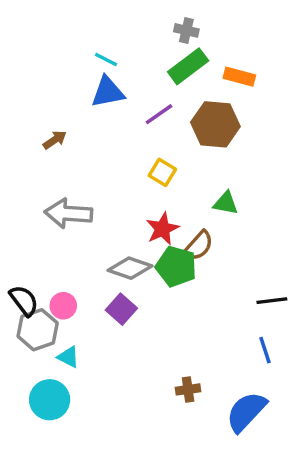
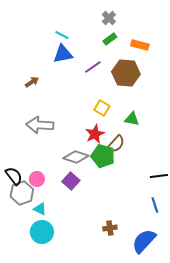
gray cross: (186, 30) -> (109, 18), turned 32
green rectangle: (188, 66) -> (110, 39), size x0.6
yellow square: (162, 172) -> (102, 108), moved
cyan circle: (50, 400) -> (42, 232), moved

